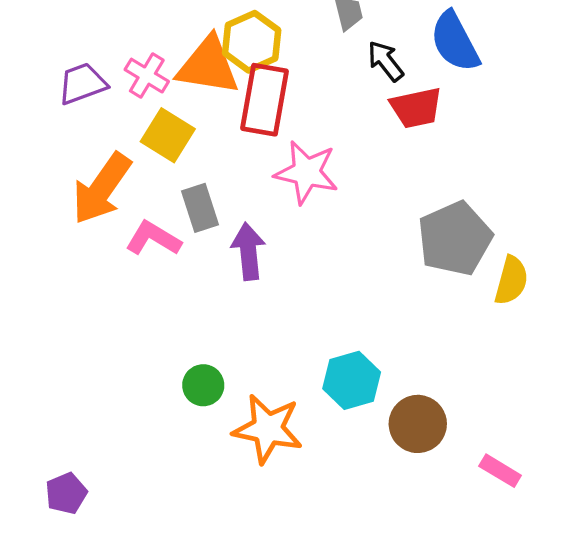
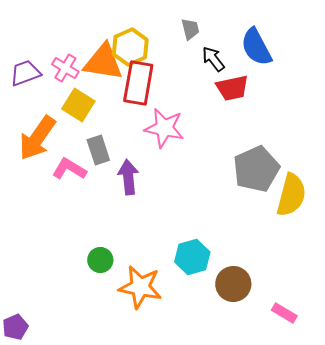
yellow semicircle: (511, 280) -> (291, 195), size x1.4

